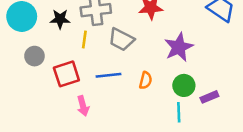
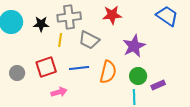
gray circle: (34, 56) -> (17, 73), moved
orange semicircle: (146, 80) -> (108, 72), size x1.6
pink arrow: (83, 106) -> (59, 92), turned -91

